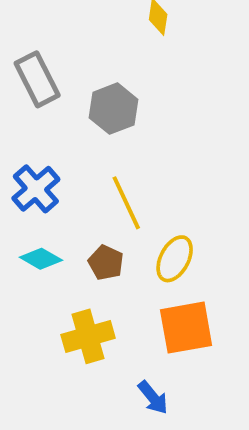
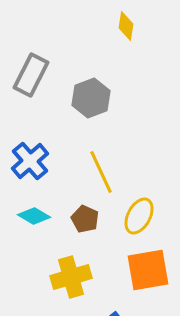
gray rectangle: (37, 79) -> (31, 75), turned 54

